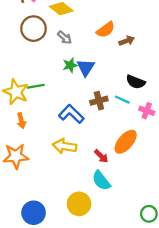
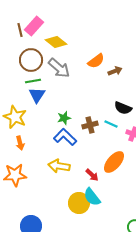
gray arrow: (65, 37) -> (59, 68), size x1.6
green star: (70, 65) -> (64, 118), moved
blue triangle: (86, 67) -> (37, 95), moved
green line: (36, 86) -> (33, 81), moved
yellow circle: (79, 204) -> (79, 203), moved

